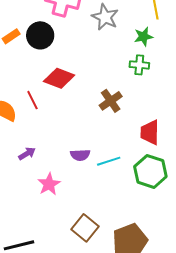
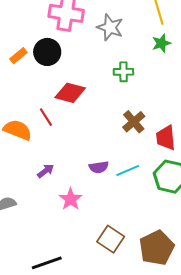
green star: (143, 37) -> (161, 43), moved
green cross: (139, 65) -> (123, 72), moved
brown cross: (111, 101) -> (134, 122), moved

